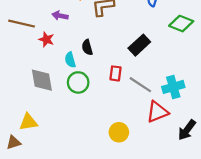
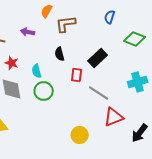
red star: (46, 39) -> (12, 63), moved
black semicircle: (87, 47) -> (60, 54), moved
red rectangle: (115, 73) -> (77, 75), moved
cyan cross: (173, 87) -> (138, 82), moved

